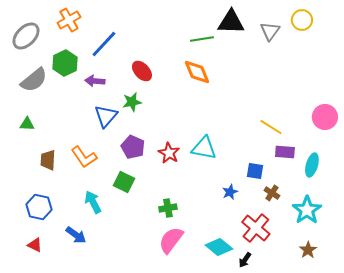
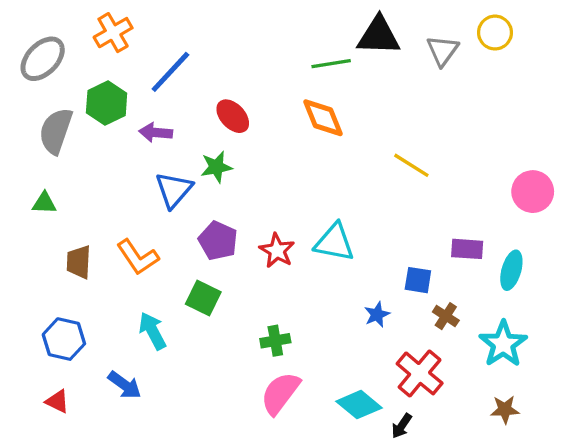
gray semicircle: (34, 80) -> (56, 131), turned 148
yellow line: (271, 127) -> (411, 165), moved
brown star: (308, 250) -> (505, 410), turned 30

